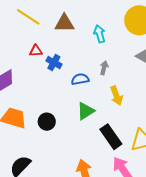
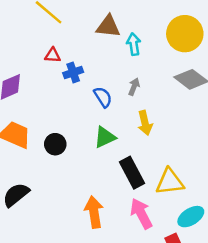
brown triangle: (64, 23) -> (108, 26), moved
blue cross: (54, 62) -> (73, 73), turned 35
blue semicircle: (80, 79) -> (103, 97), turned 60

